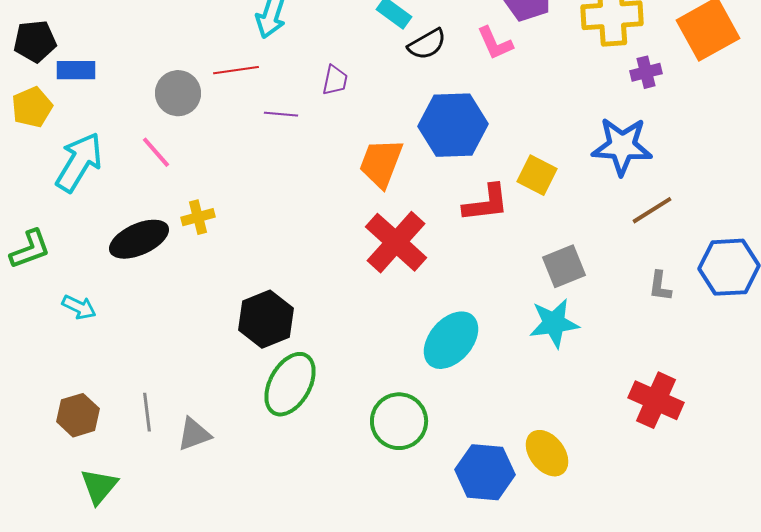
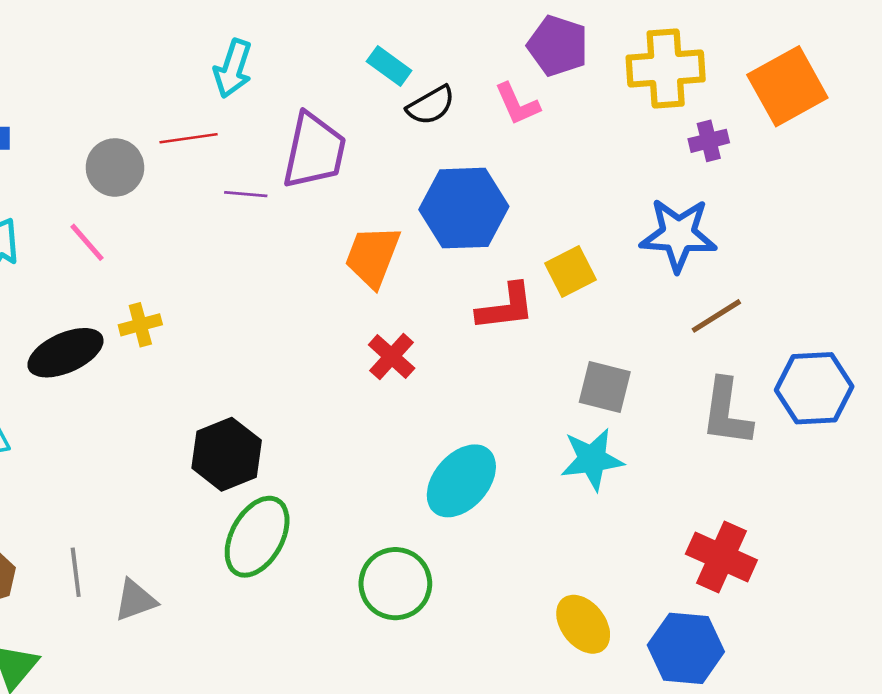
purple trapezoid: (335, 80) -> (314, 151), size x2.0
yellow square: (537, 175) -> (570, 272), turned 36
red cross: (396, 242) -> (392, 357), size x0.6
gray square: (564, 266) -> (605, 387), turned 36
gray L-shape: (660, 286) -> (727, 412), size x1.8
blue hexagon: (485, 472) -> (686, 648), moved

